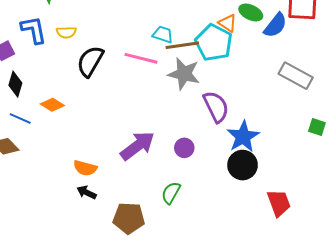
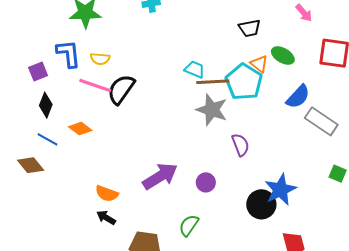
blue semicircle: (275, 25) -> (298, 97), moved
pink line: (141, 58) -> (95, 86), moved
purple semicircle: (216, 107) -> (240, 145), size x0.7
blue star: (243, 137) -> (280, 190), moved

